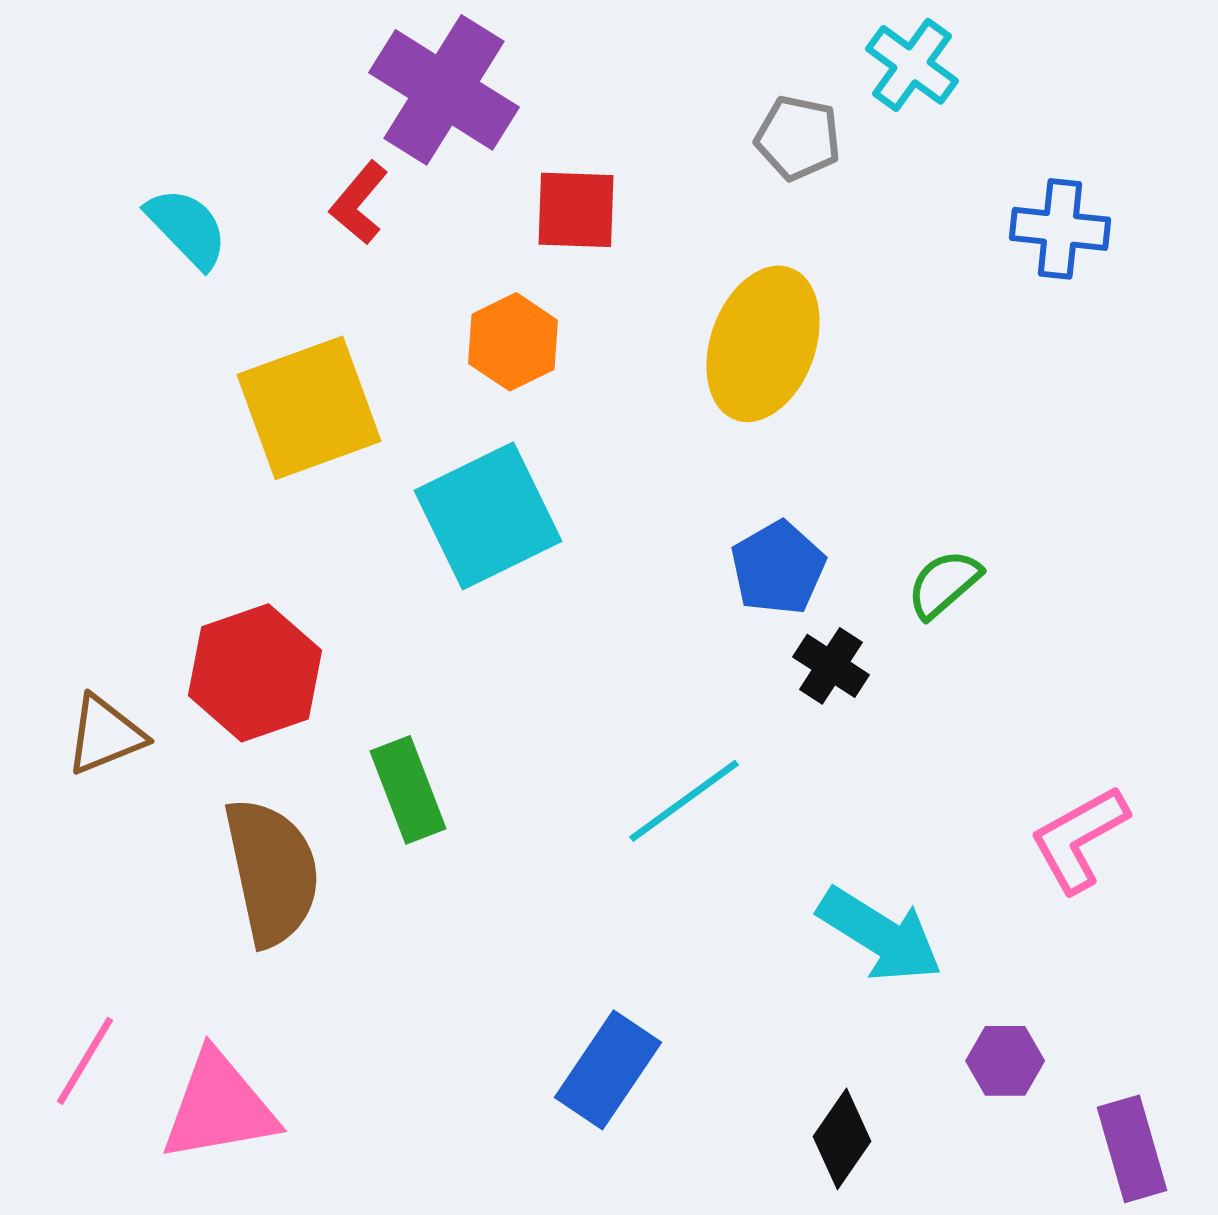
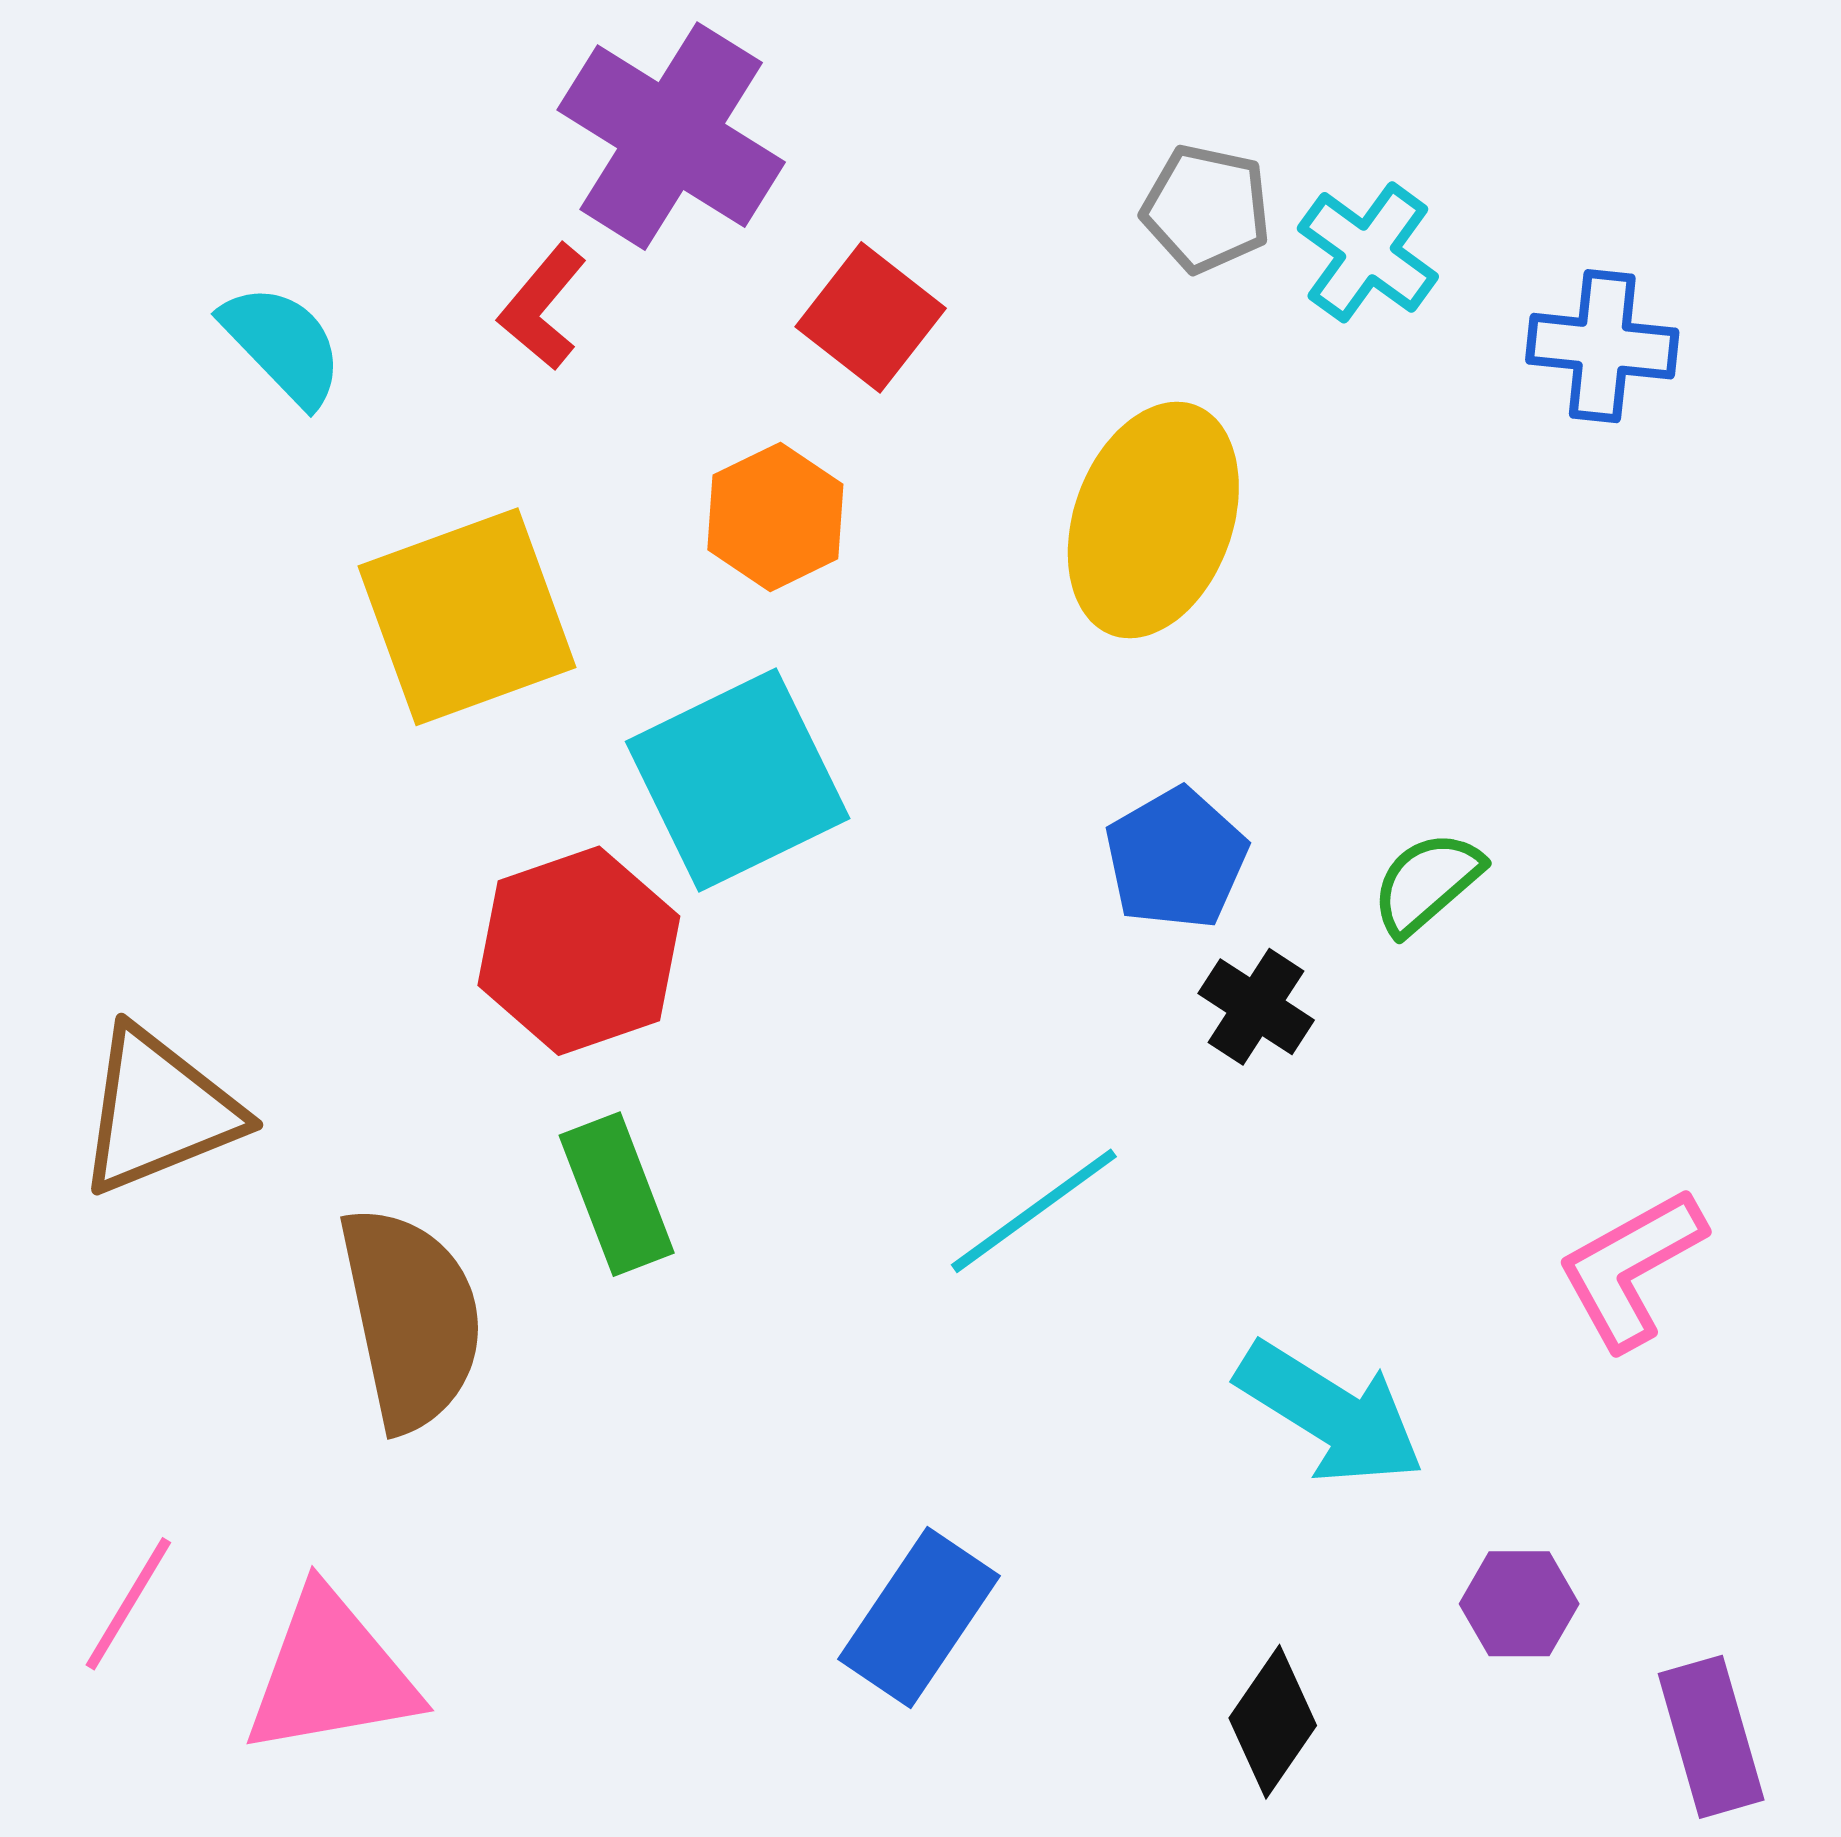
cyan cross: (912, 65) -> (1368, 252), moved
red square: (576, 210) -> (871, 317), turned 36
red hexagon: (255, 673) -> (579, 951), moved
brown triangle: (105, 735) -> (159, 1111), size x1.4

